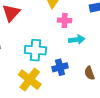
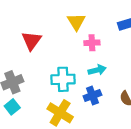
cyan arrow: (77, 40) -> (97, 70), moved

